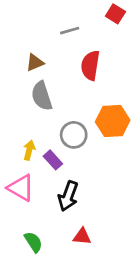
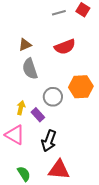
gray line: (70, 31) -> (59, 13), moved
red semicircle: (90, 65) -> (65, 47), turned -120
red triangle: (82, 236) -> (59, 170), size x1.6

